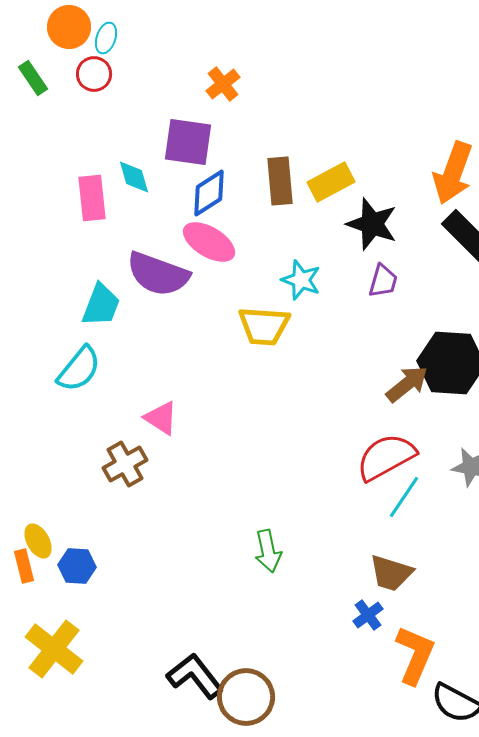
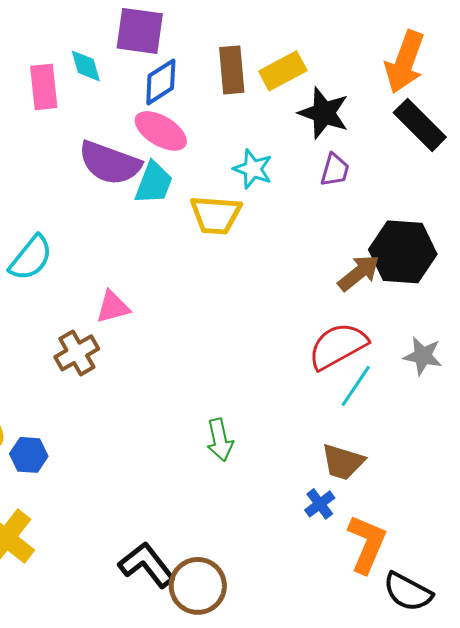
cyan trapezoid: (101, 305) -> (154, 183), moved
pink triangle: (161, 418) -> (113, 307), turned -48

